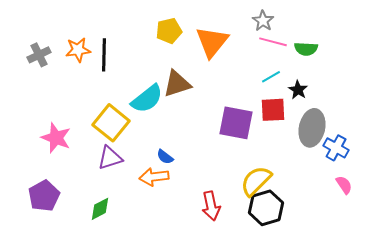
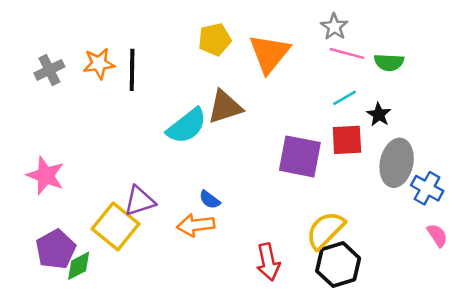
yellow square: (111, 123) -> (115, 226), moved
pink star: (56, 138) -> (46, 176), moved
green diamond: (100, 209) -> (79, 266), moved

